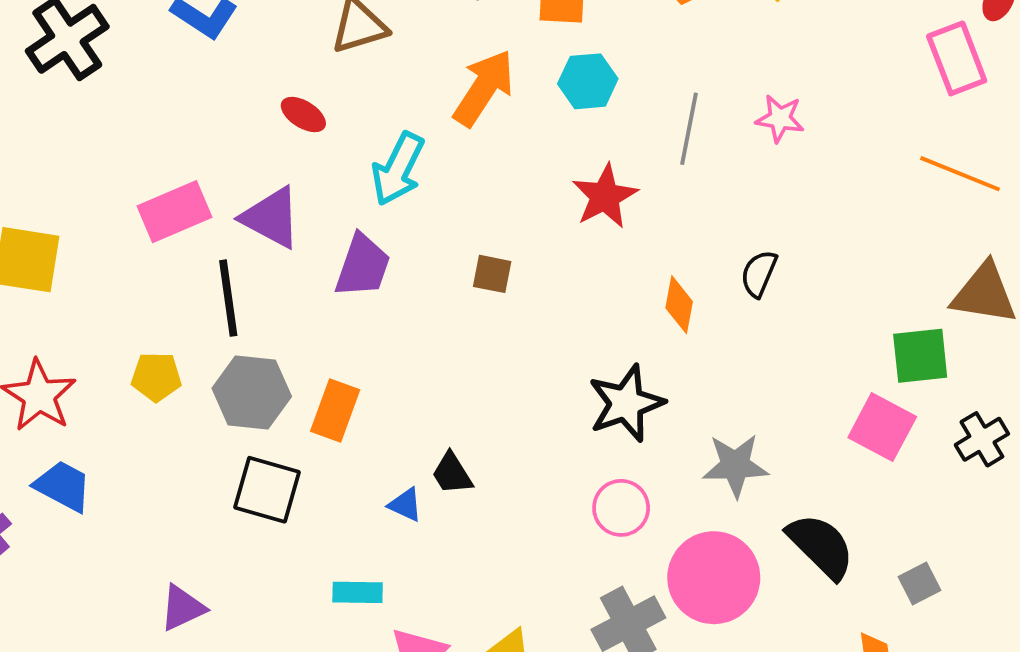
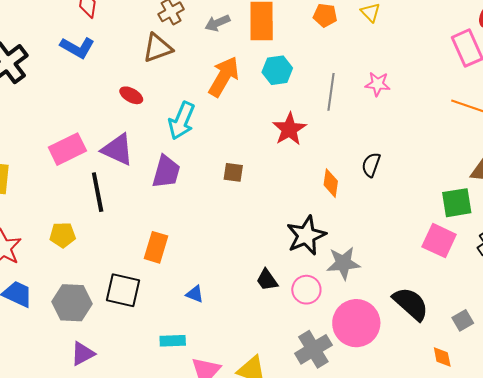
gray hexagon: (252, 392) -> (72, 303), moved
gray star: (735, 465) -> (343, 263), moved
black trapezoid: (452, 474) -> (267, 280), moved

